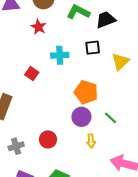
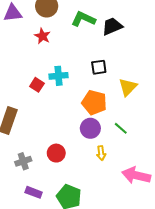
black square: (93, 48) -> (99, 67), moved
cyan cross: (60, 55) -> (58, 76), moved
yellow triangle: (120, 62) -> (128, 87), moved

